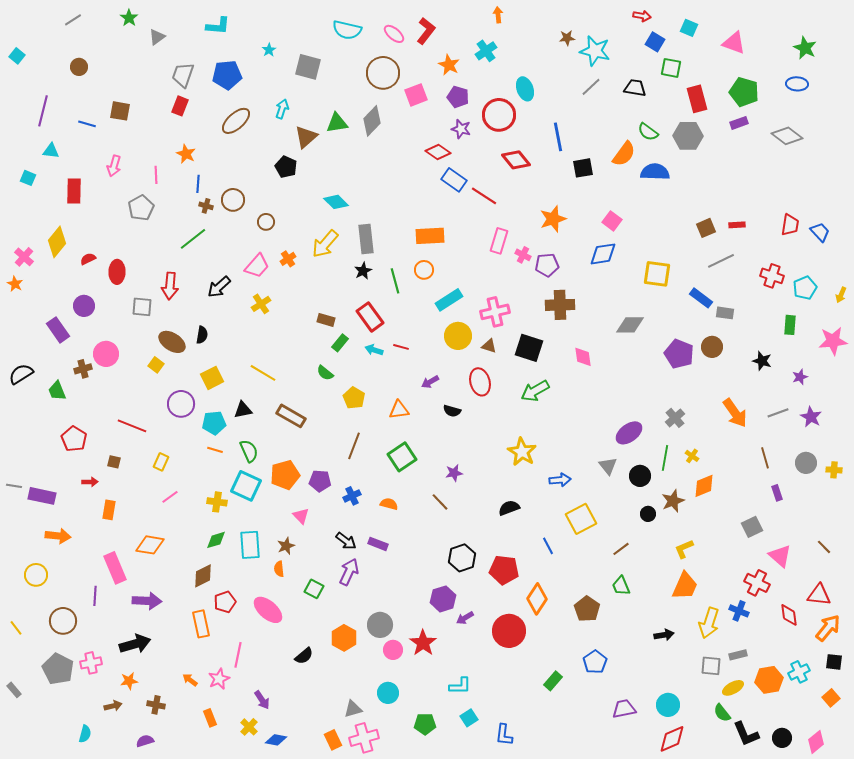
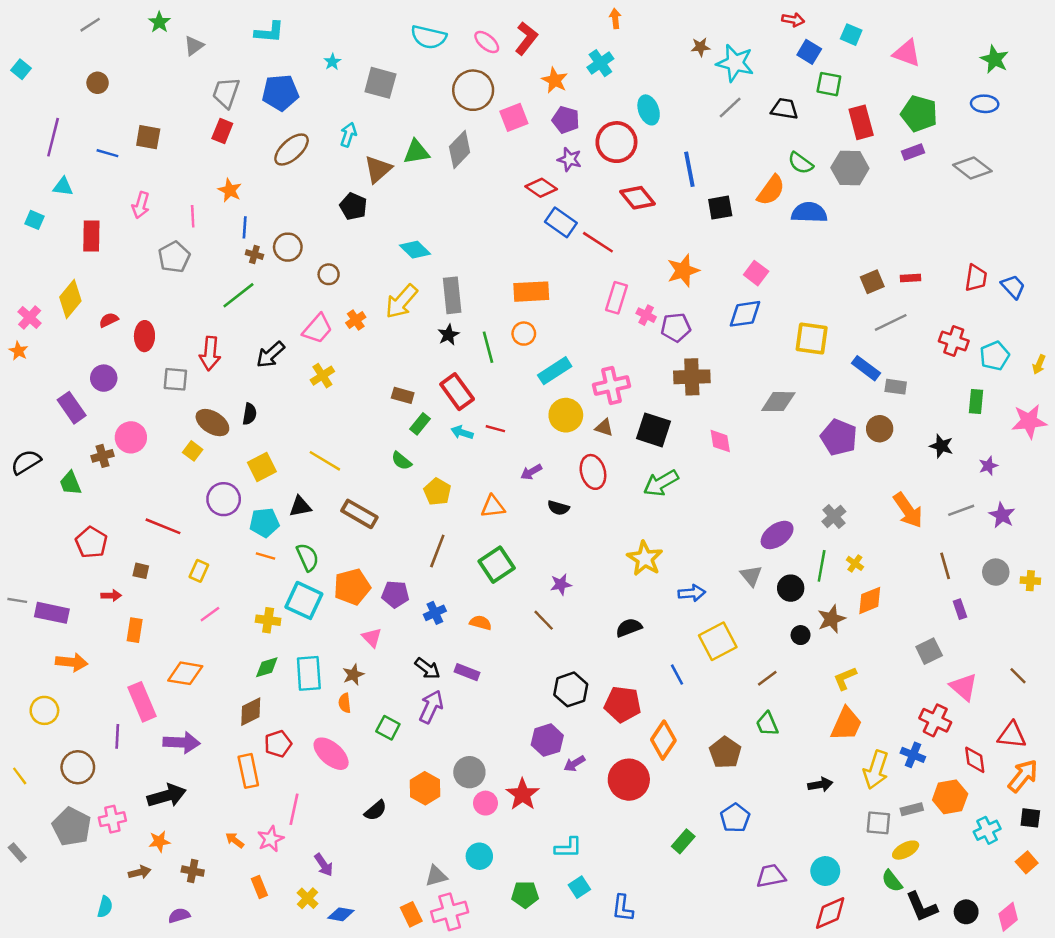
orange hexagon: (769, 680) -> (950, 797), moved

